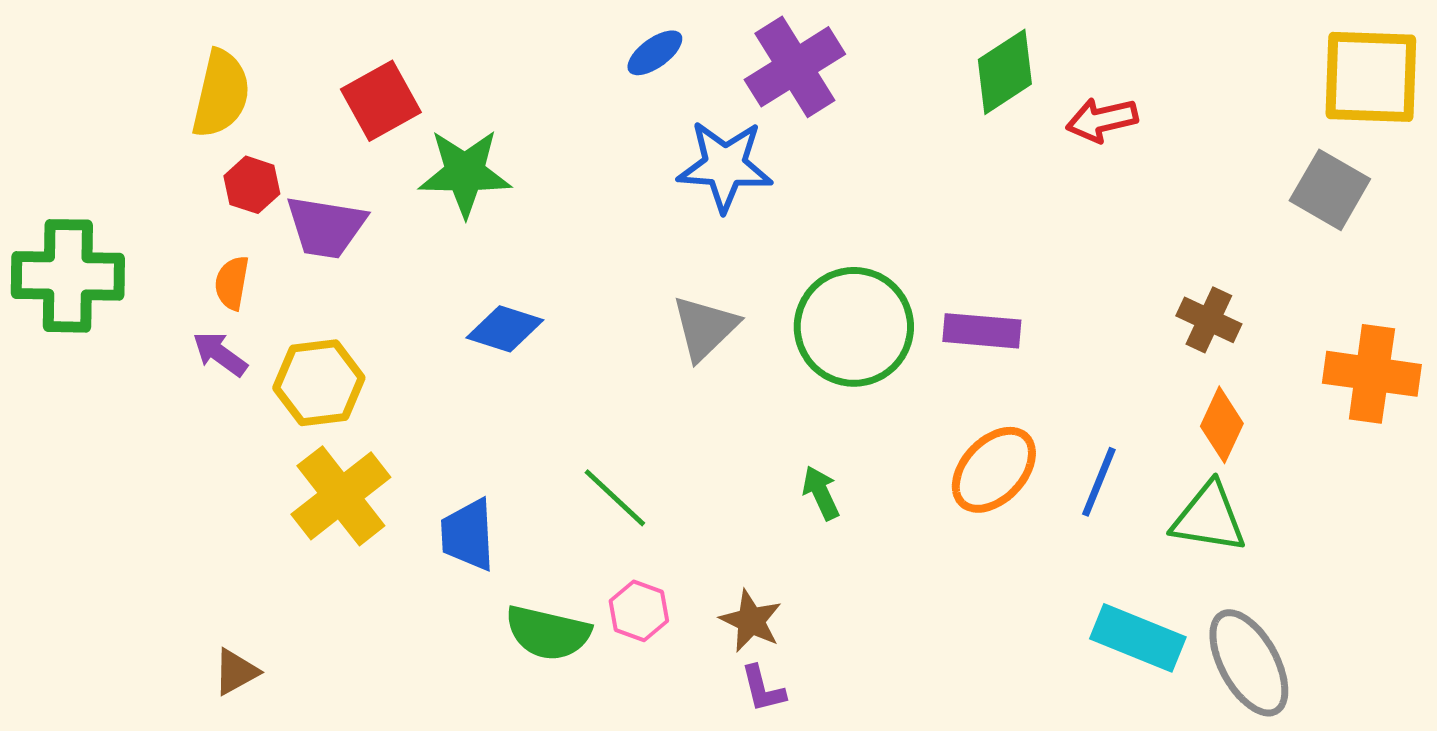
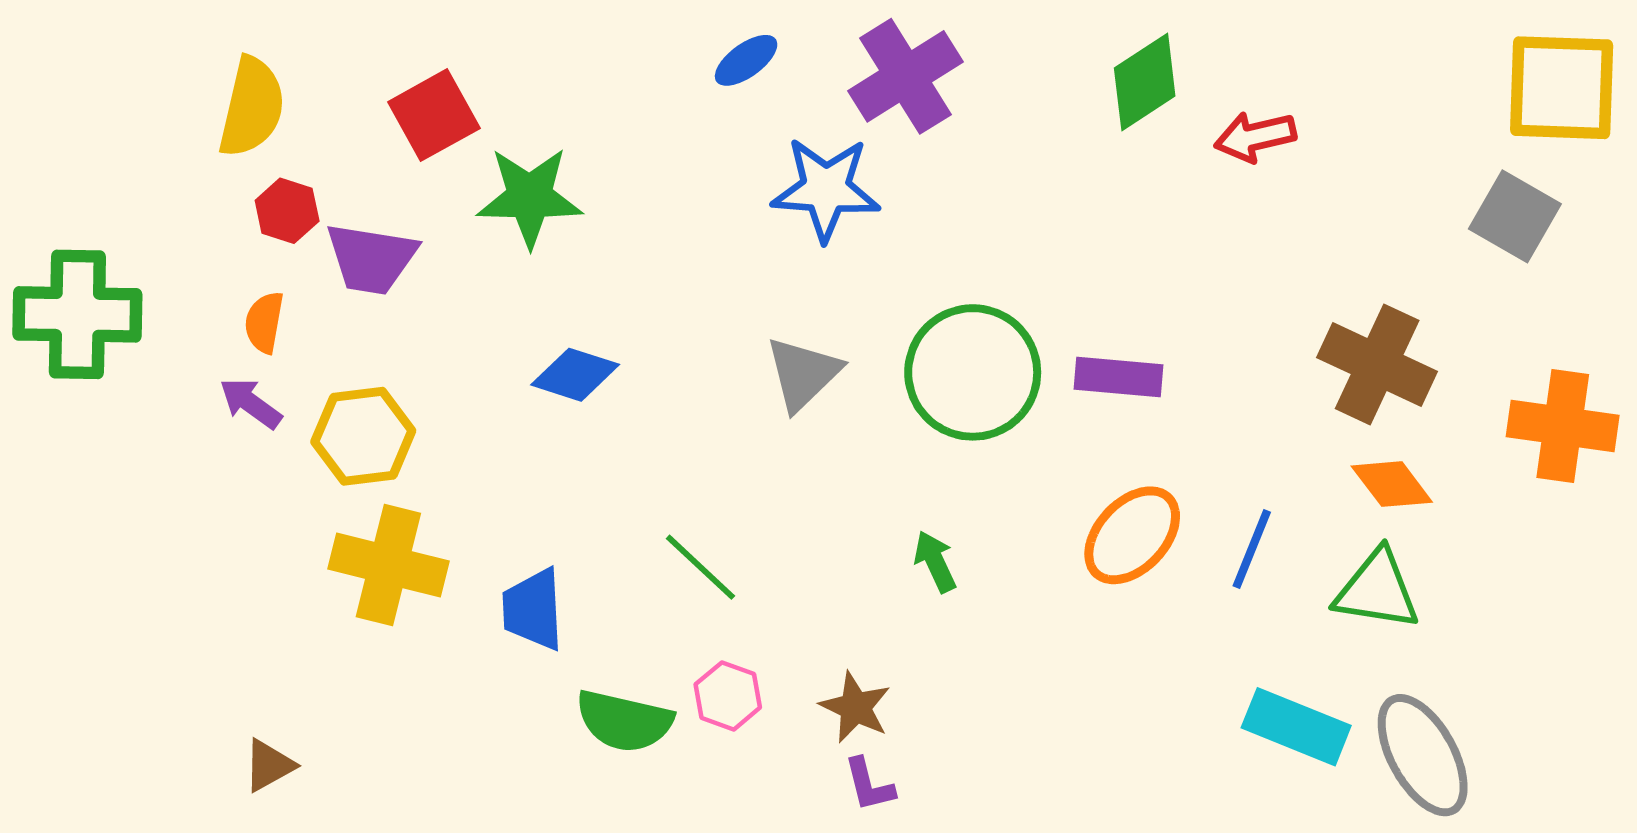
brown cross: (1209, 320) -> (1377, 364), size x1.6
orange diamond: (1222, 425) -> (1392, 484), turned -62
yellow cross: (341, 496) -> (388, 565), turned -38

